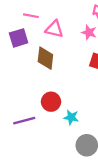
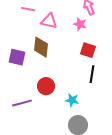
purple square: (19, 38) -> (17, 57), moved, turned 30
cyan star: (71, 117) -> (72, 100), moved

